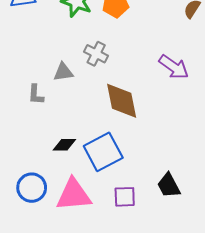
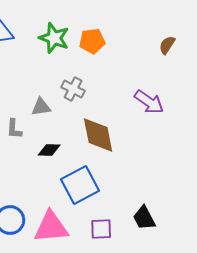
black diamond: (64, 145) -> (49, 150), moved

